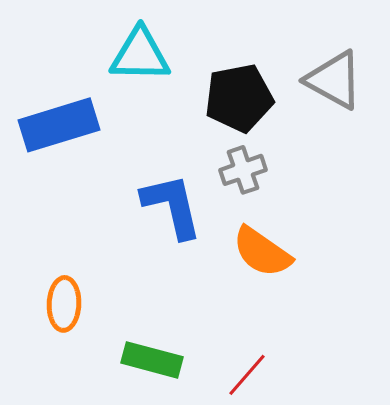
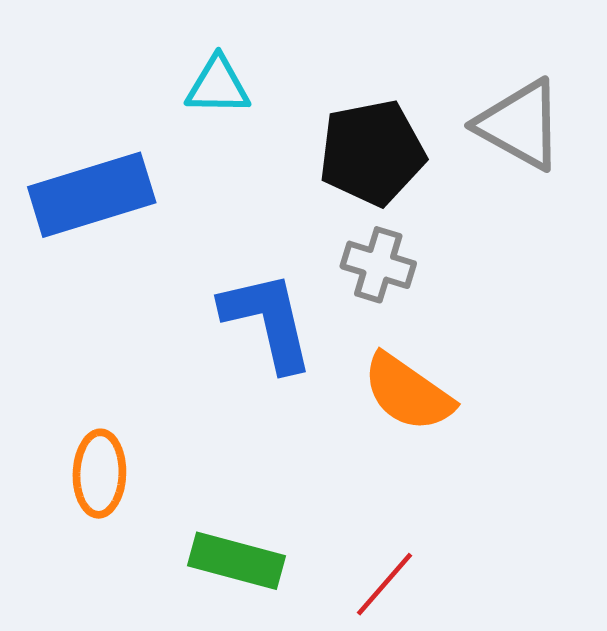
cyan triangle: (140, 55) -> (218, 86), size x0.7
gray cross: (243, 170) -> (378, 265), turned 36

